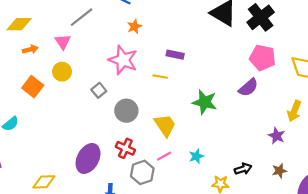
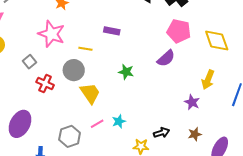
purple rectangle: (175, 55) -> (112, 31), moved
green star: (205, 102) -> (126, 72), size x0.7
gray circle: (126, 111) -> (74, 70), moved
red cross: (125, 148) -> (45, 84), moved
pink line: (164, 156) -> (97, 124), moved

